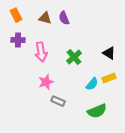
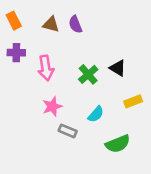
black triangle: (109, 53) -> (118, 68), moved
cyan semicircle: (92, 84) -> (96, 114), moved

